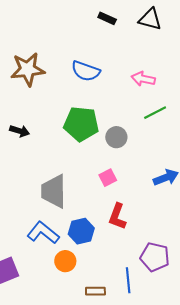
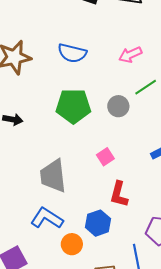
pink arrow: (143, 79) -> (130, 55), turned -30
gray circle: (116, 137) -> (118, 106), moved
blue hexagon: (81, 231) -> (98, 223), moved

